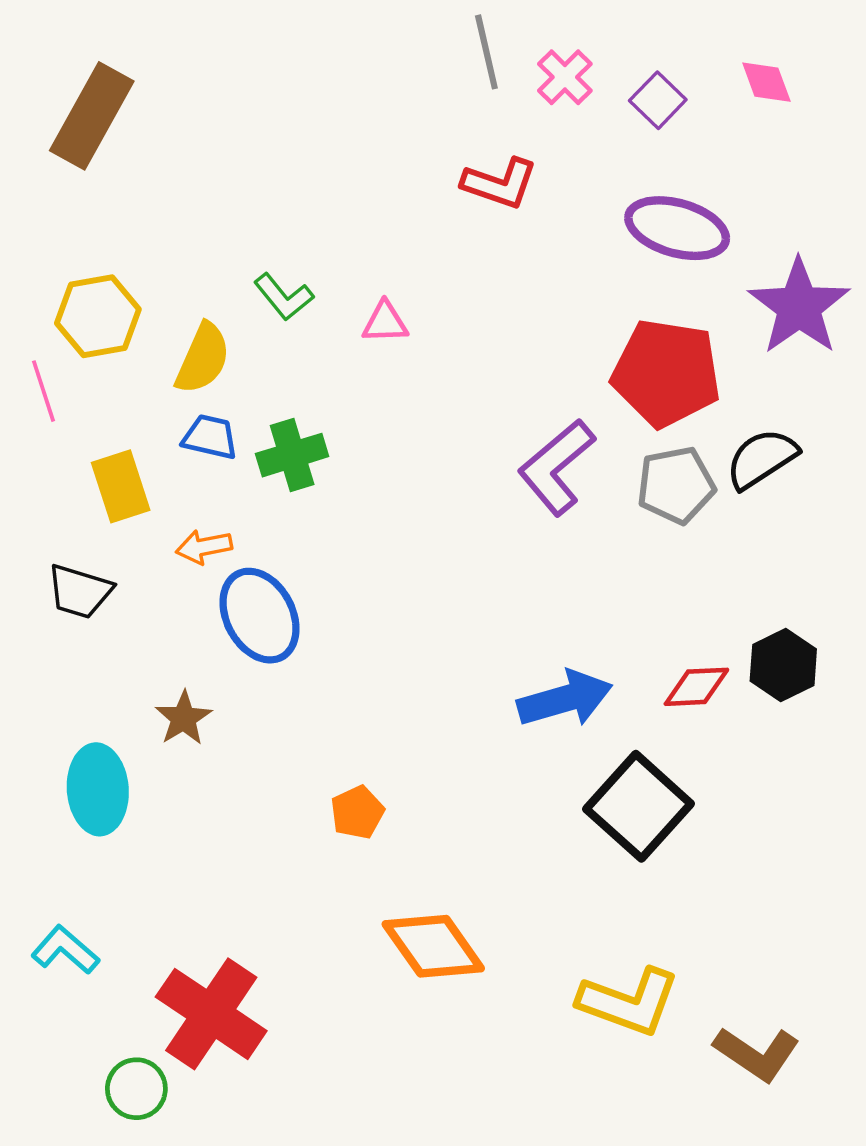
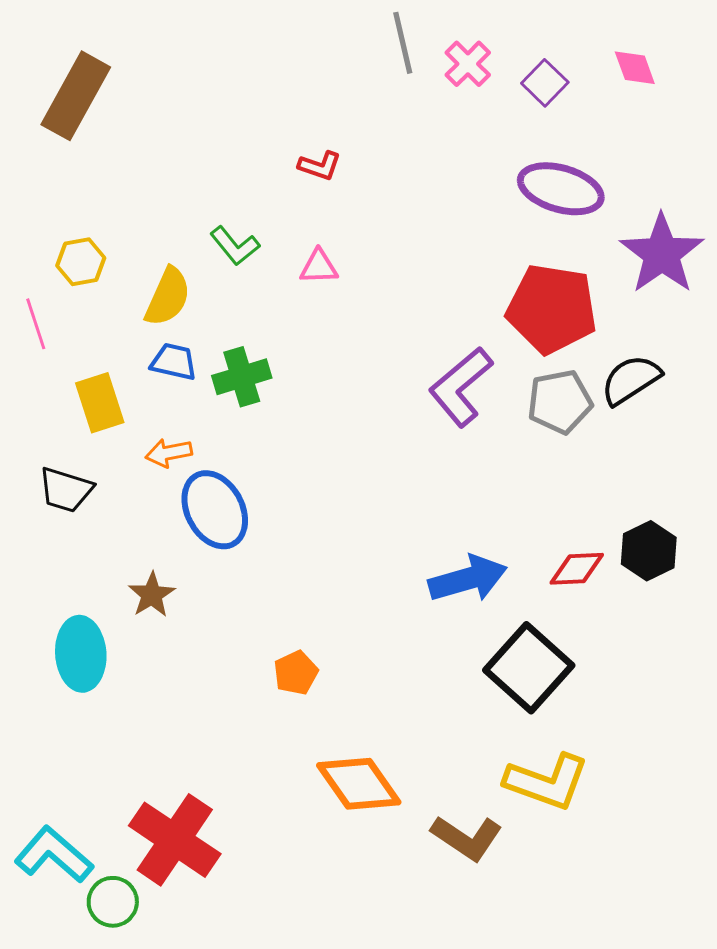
red L-shape: (500, 183) -> (320, 166), moved, size x0.7
yellow hexagon: (98, 316) -> (81, 262), size x0.7
cyan L-shape: (65, 950) -> (54, 855), moved, size x1.4
yellow L-shape: (629, 1002) -> (547, 782), moved
brown L-shape: (757, 1054) -> (467, 838), moved

